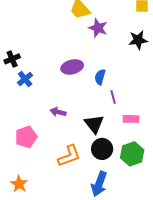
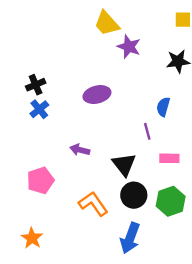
black cross: (12, 59) -> (36, 85), moved
blue semicircle: (100, 77) -> (163, 107), moved
orange L-shape: (69, 156) -> (93, 204), turned -105

